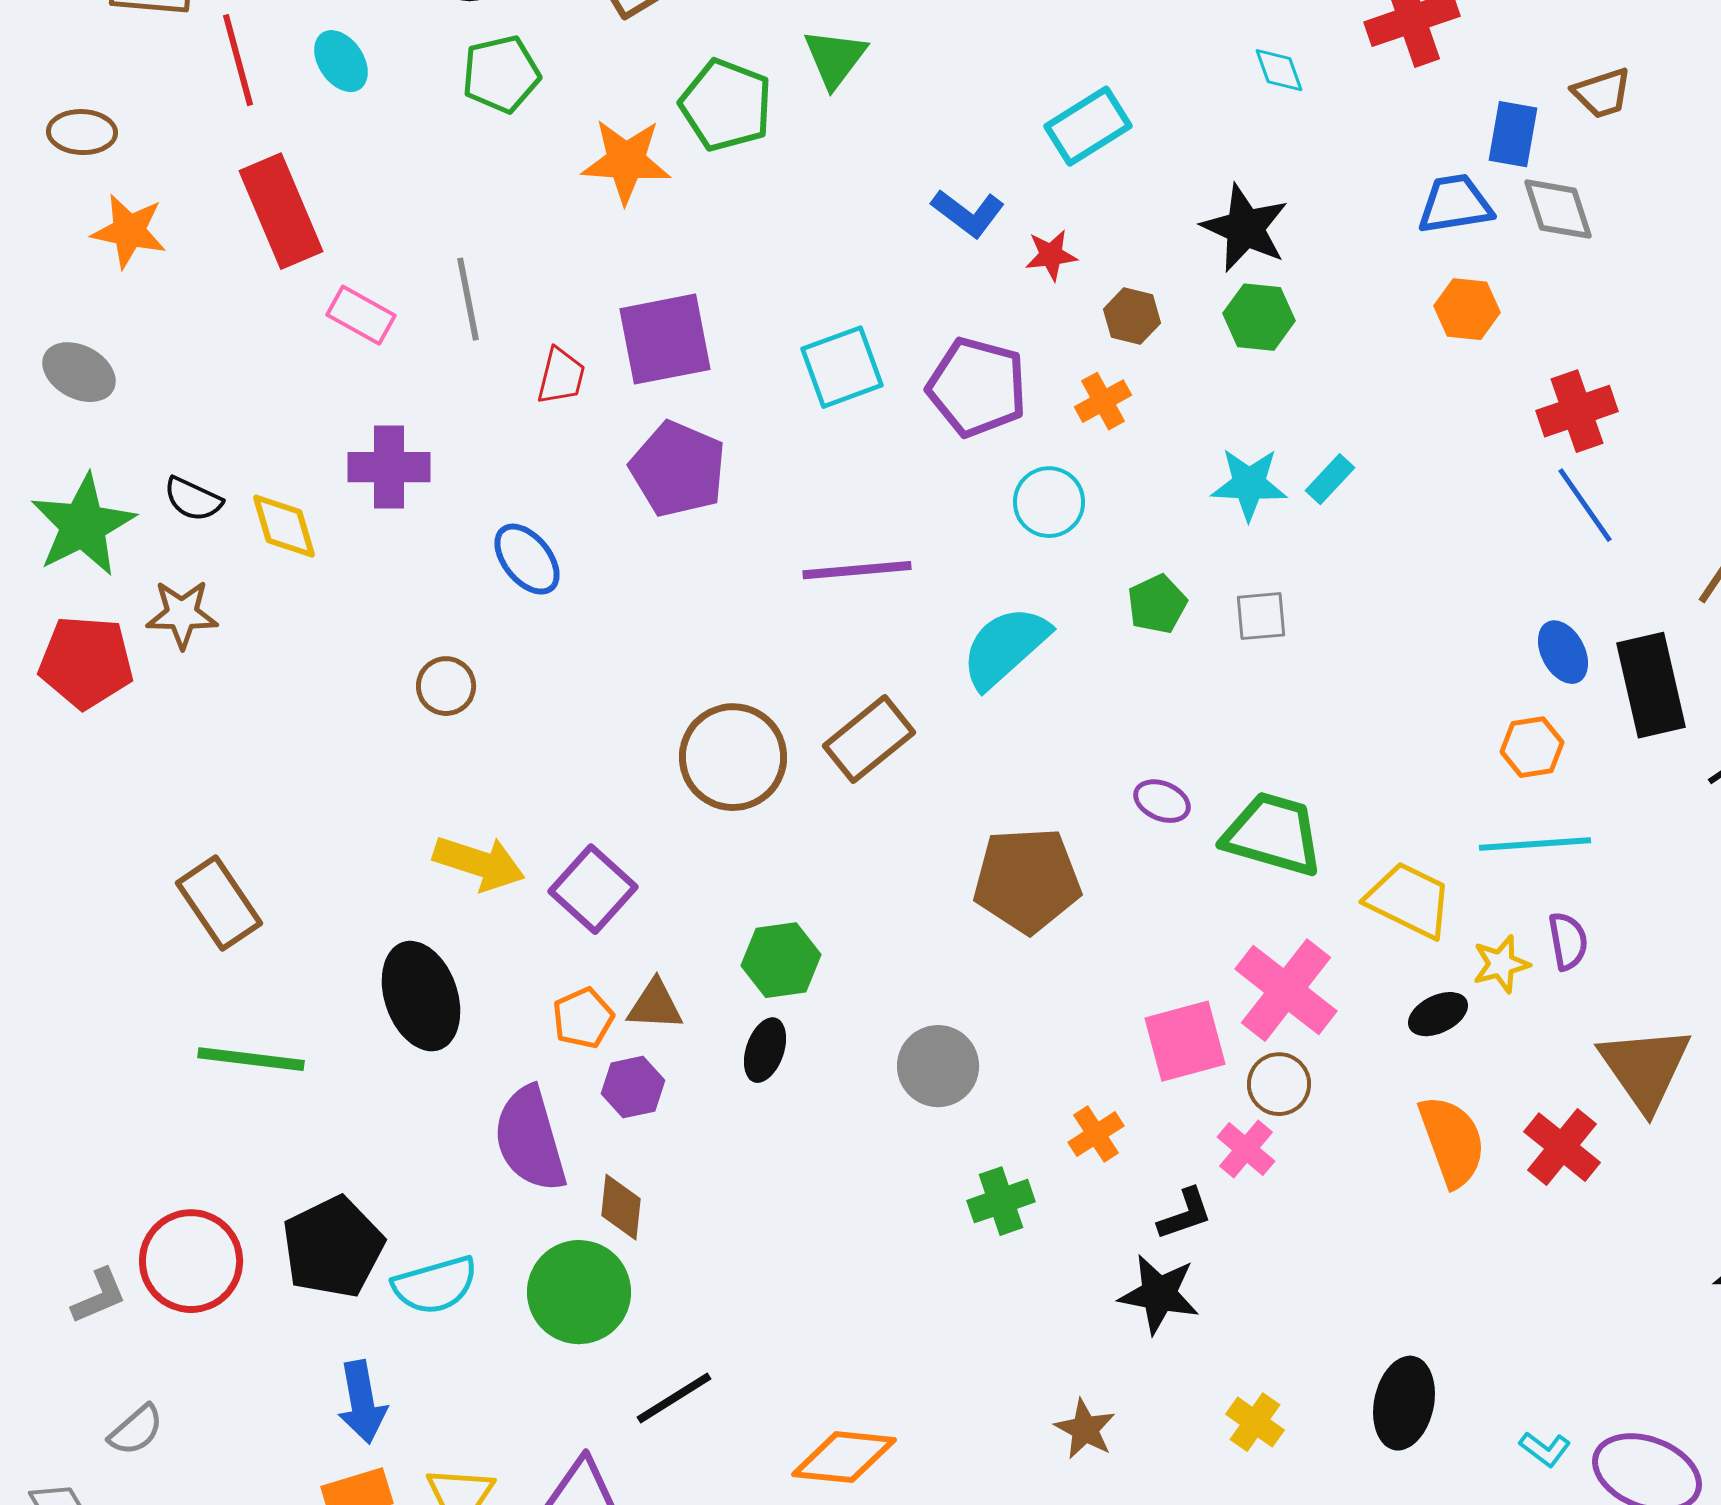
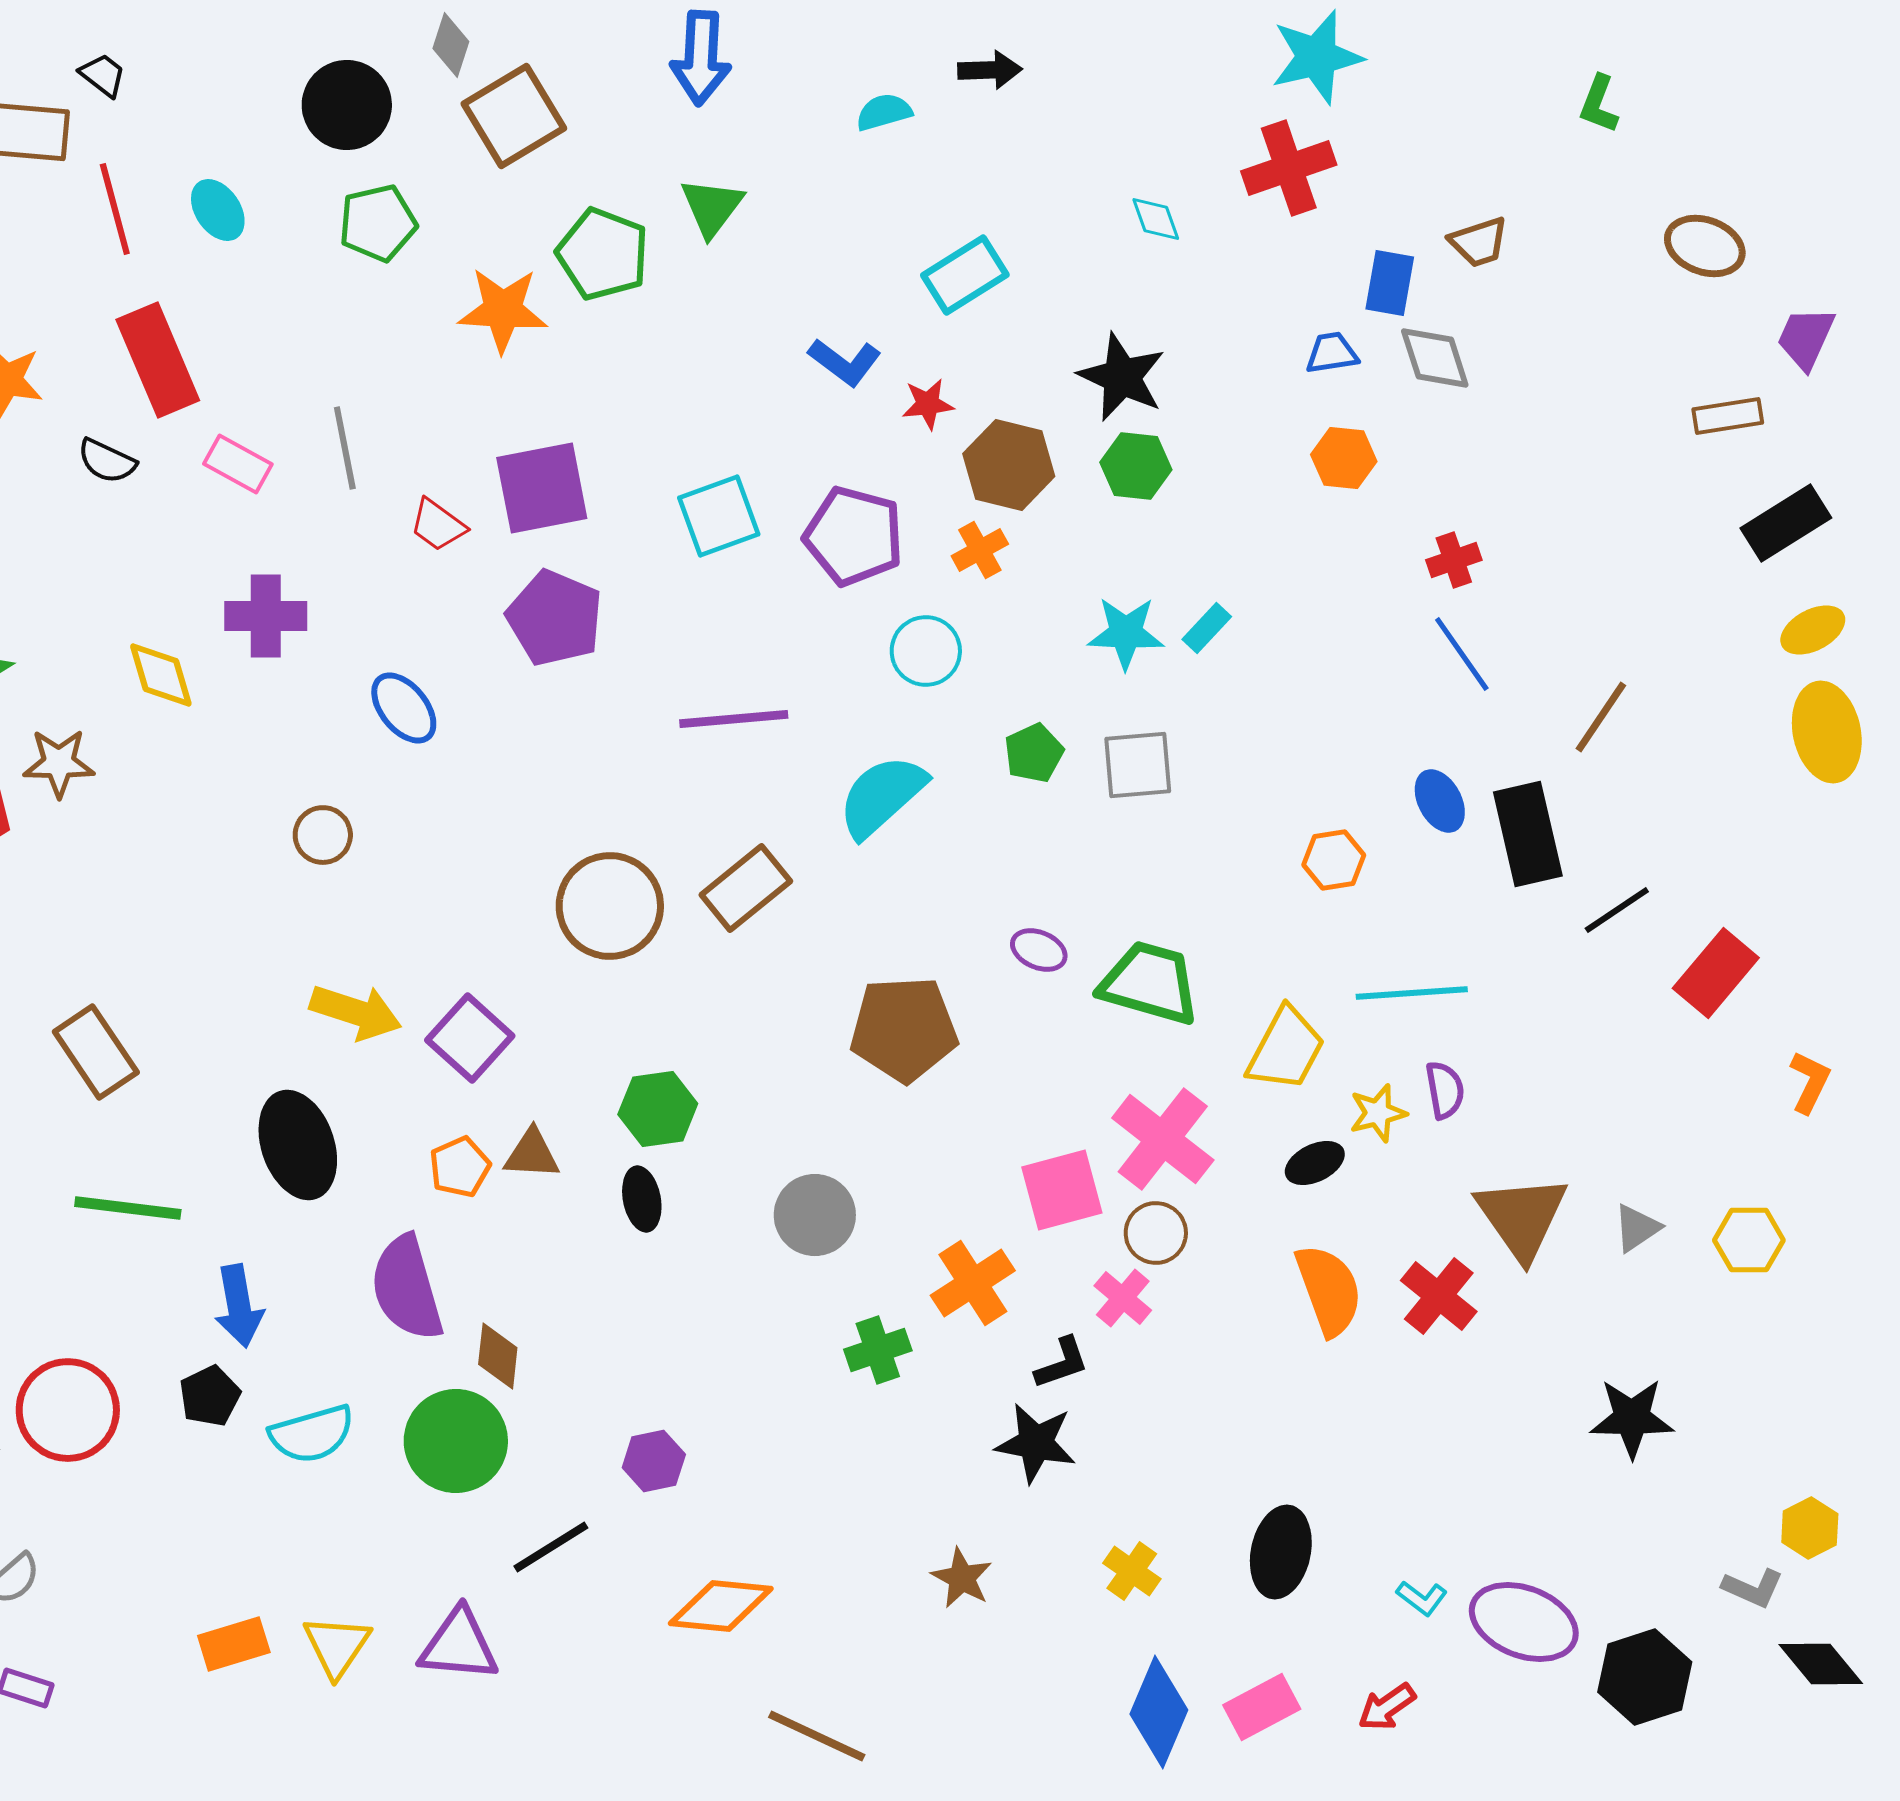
blue trapezoid: (1455, 204) -> (1332, 353), size x0.7
brown hexagon: (1132, 316) -> (1009, 465), size x1.6
red trapezoid: (561, 376) -> (438, 525), turned 112
red cross: (1577, 411) -> (1454, 560), size x0.7
black semicircle: (193, 499) -> (107, 461), moved
gray square: (1261, 616) -> (1138, 765), size x1.4
orange hexagon: (1532, 747) -> (1334, 860), moved
yellow trapezoid: (1409, 900) -> (1286, 1049), turned 92
black ellipse: (765, 1050) -> (642, 1199), turned -30
purple hexagon: (633, 1087) -> (654, 1461), moved
orange cross: (1096, 1134) -> (973, 1283), size x1.5
black pentagon: (333, 1247) -> (210, 1396), size x0.6
blue arrow: (362, 1402) -> (239, 1306), moved

